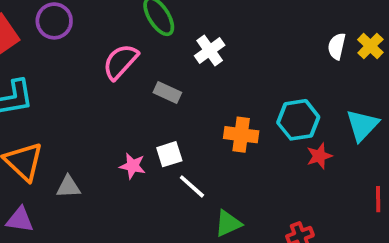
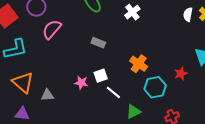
white cross: (210, 50) -> (132, 12), moved
pink semicircle: (120, 62) -> (52, 29), moved
cyan hexagon: (298, 120) -> (155, 87), moved
orange cross: (241, 135) -> (139, 64), turned 30

